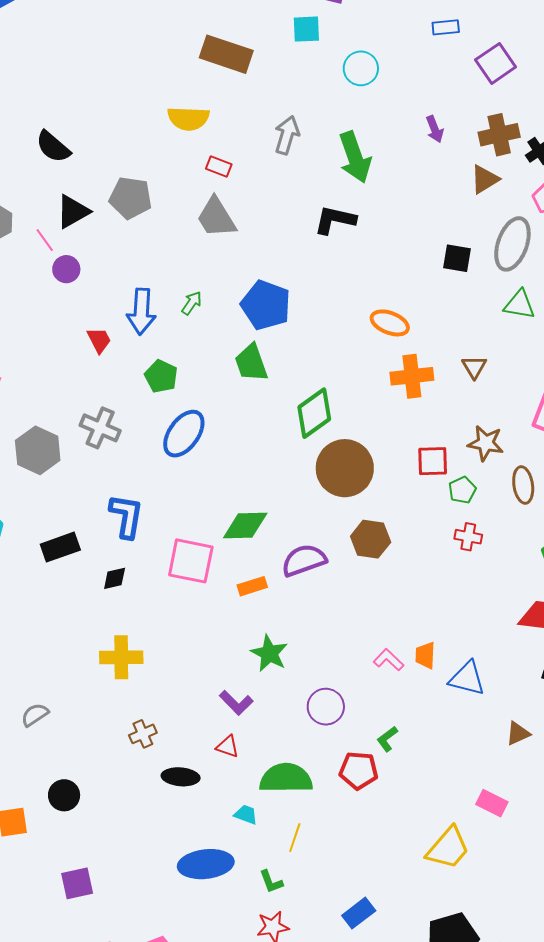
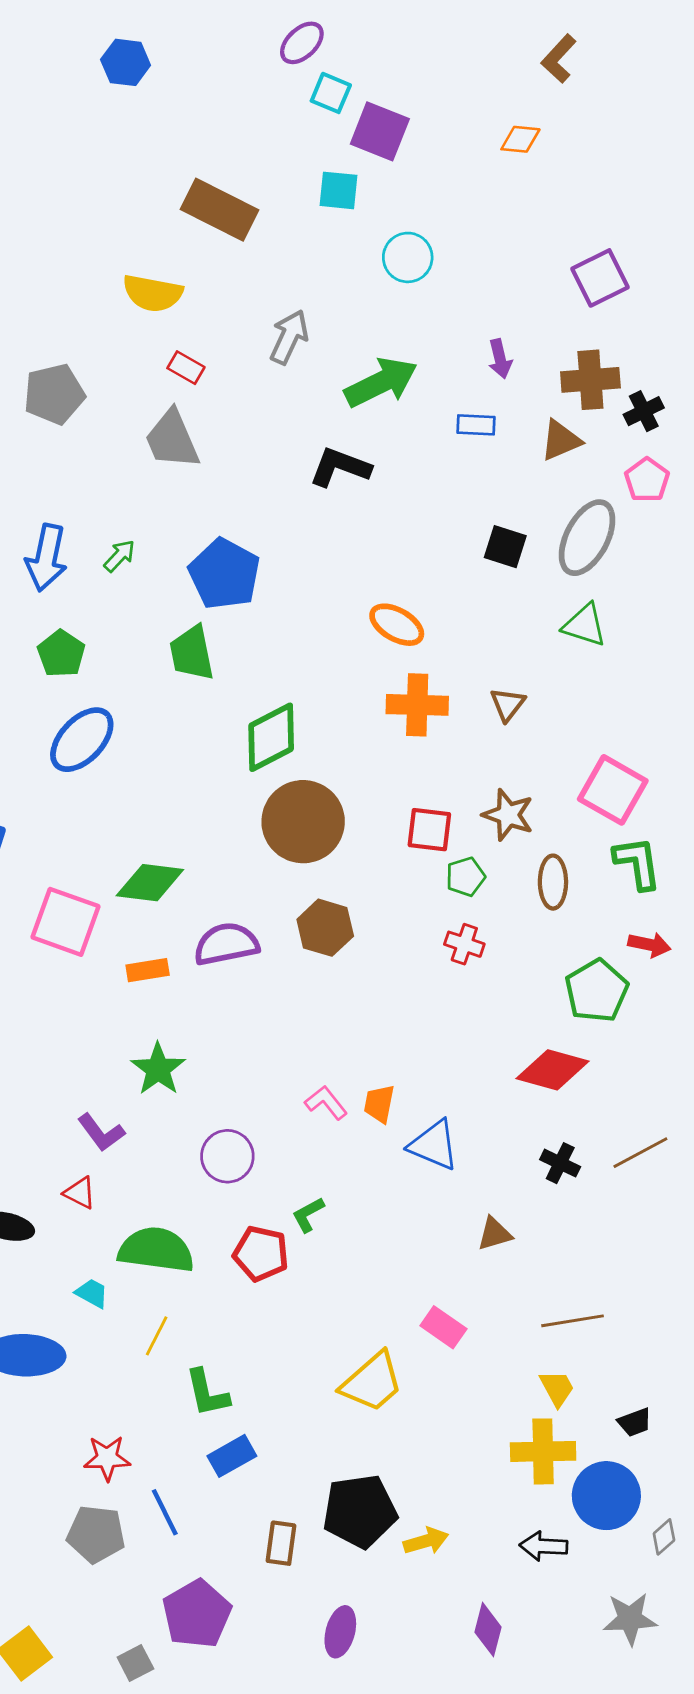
blue rectangle: (446, 27) -> (476, 425), moved
green arrow: (355, 157) -> (381, 382), turned -105
gray pentagon: (130, 198) -> (54, 394), turned -30
green L-shape: (271, 882) -> (207, 1393), moved, size x1.4

